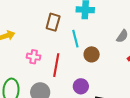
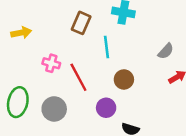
brown circle: (92, 54) -> (124, 79), moved
red line: (56, 65) -> (78, 77), turned -45

